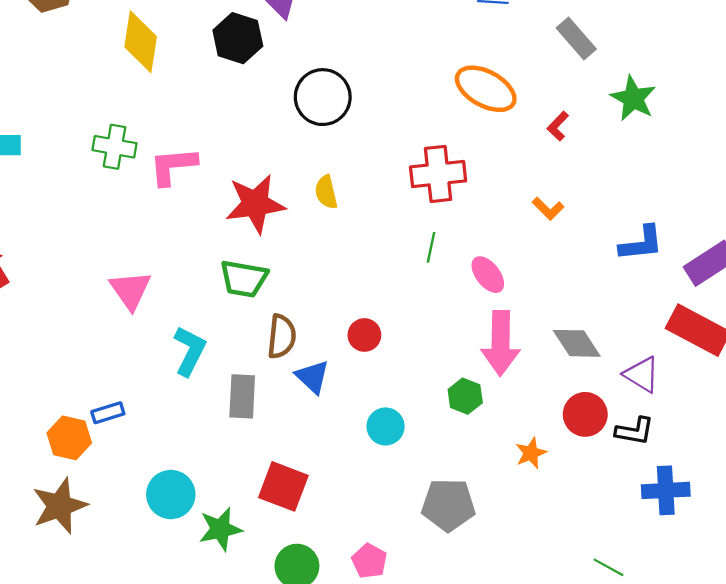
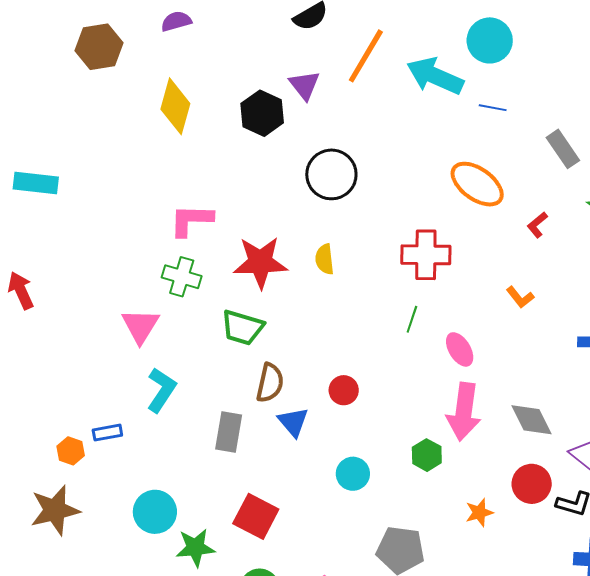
green cross: (114, 147) -> (182, 277), moved
cyan L-shape: (190, 351) -> (161, 390), moved
orange hexagon: (69, 438) -> (71, 451), size x0.7

